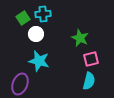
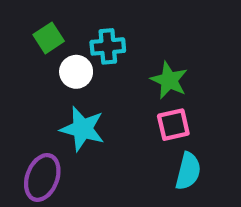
cyan cross: (43, 14) -> (108, 46), moved
pink square: (91, 59) -> (173, 125), moved

